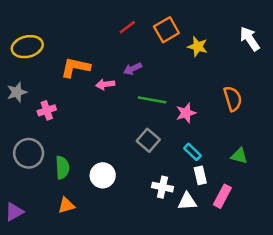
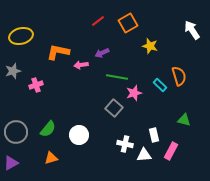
yellow star: (198, 47) -> (150, 46), moved
pink star: (186, 113) -> (134, 93), moved
cyan rectangle: (192, 152) -> (160, 85), moved
gray circle: (29, 153) -> (16, 132), moved
green semicircle: (62, 168) -> (48, 129), turned 42

